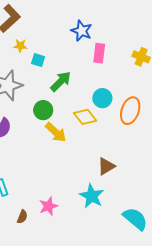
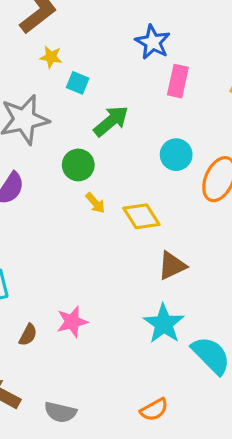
yellow diamond: (85, 117) -> (141, 216), moved
yellow arrow: (56, 132) -> (95, 203), size x0.6
cyan star: (92, 196) -> (164, 324), moved

